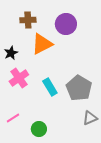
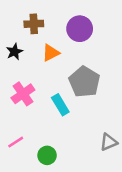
orange triangle: (42, 44) -> (51, 53), size x0.7
black star: (11, 53) -> (14, 52), moved
gray pentagon: (79, 88) -> (84, 82), moved

